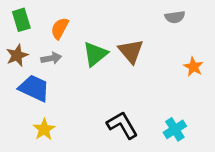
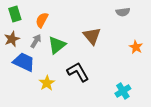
green triangle: (95, 54) -> (57, 45), moved
gray arrow: (51, 58) -> (36, 41), turned -48
black L-shape: (122, 125) -> (78, 72), moved
yellow star: (44, 129) -> (47, 83), moved

